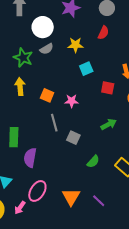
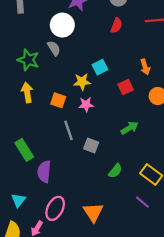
white circle: (43, 27) -> (62, 25), moved
yellow star: (75, 45) -> (82, 82), moved
gray semicircle: (47, 49) -> (54, 48), turned -88
red square: (108, 88) -> (126, 87), turned -32
green rectangle: (14, 137) -> (24, 150), turned -30
purple line: (99, 201) -> (142, 202), moved

